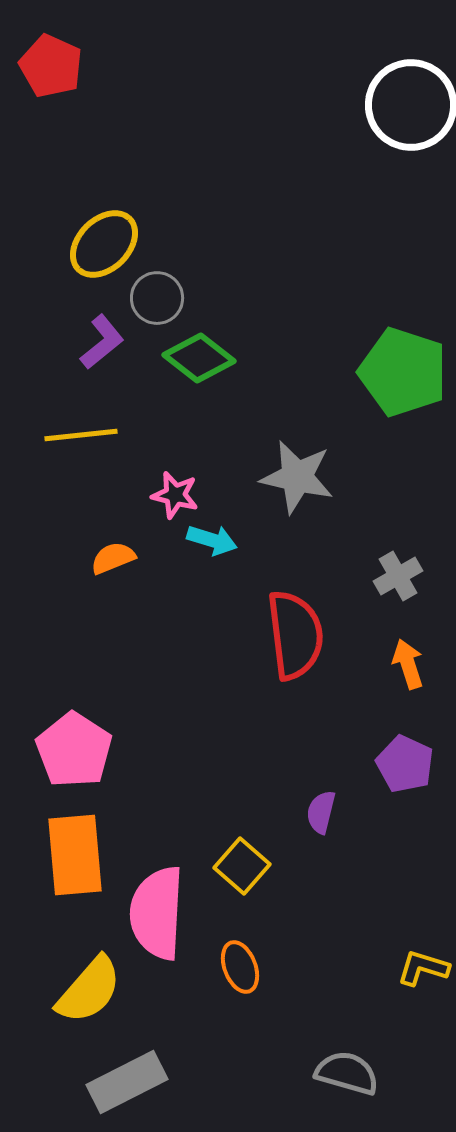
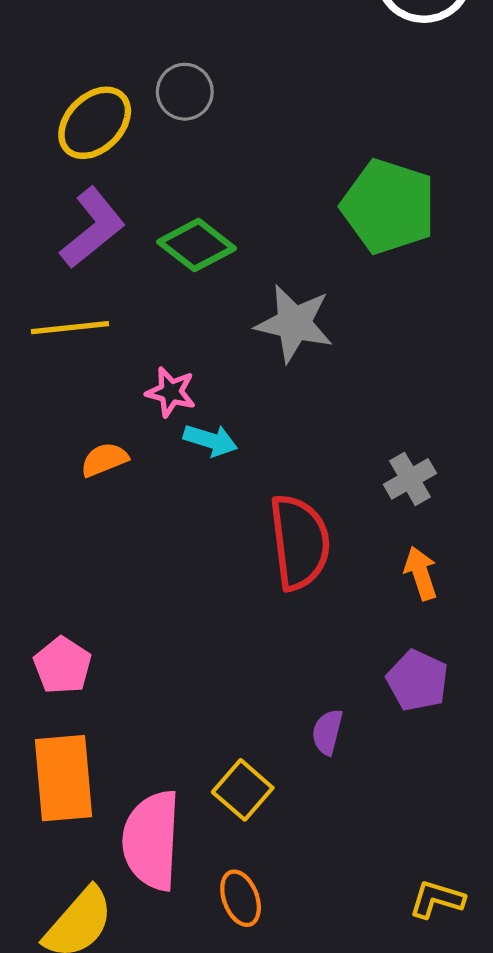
gray circle: (157, 298) -> (185, 92), moved
purple L-shape: (102, 342) -> (93, 228), size x1.4
green pentagon: (403, 372) -> (389, 206), moved
gray star: (297, 477) -> (294, 323), moved
pink pentagon: (74, 750) -> (62, 666), size x0.7

